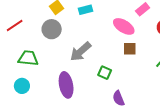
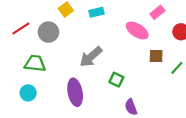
gray circle: (52, 29) -> (48, 32), moved
brown square: (130, 49) -> (156, 56), moved

